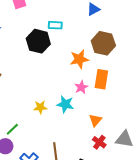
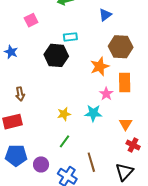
yellow star: (40, 107) -> (64, 114), moved
green line: (12, 129) -> (65, 141), moved

